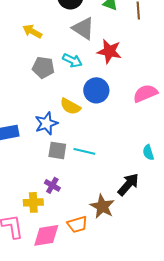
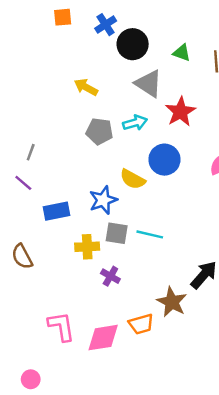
red star: (109, 51) -> (180, 112), turned 30
cyan arrow: (72, 60) -> (135, 123), turned -42
yellow cross: (33, 202) -> (87, 247), moved

